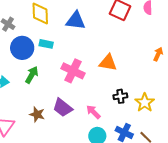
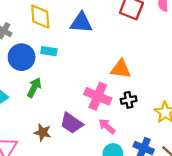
pink cross: (73, 71) -> (98, 96), moved
black cross: (120, 96) -> (129, 100), moved

